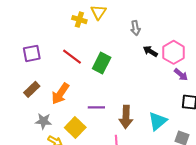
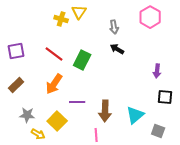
black arrow: (150, 51) -> (117, 49), moved
pink hexagon: (174, 52) -> (150, 17), moved
purple arrow: (181, 75) -> (157, 71), turned 56
orange arrow: (60, 94) -> (54, 84), moved

